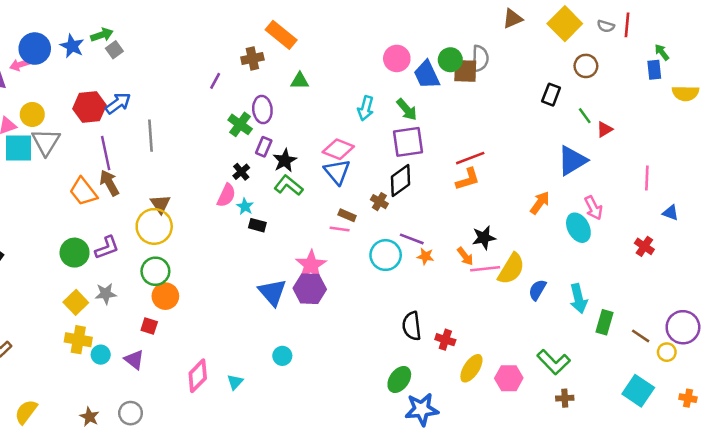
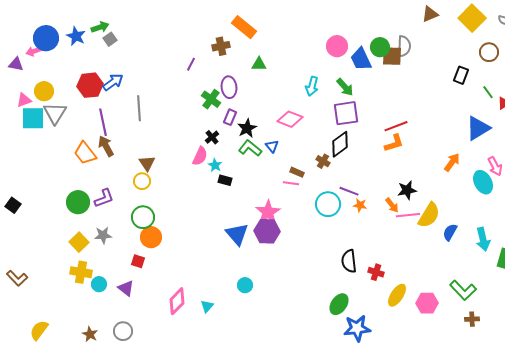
blue triangle: (337, 172) -> (272, 146), moved, size x0.6
yellow circle: (154, 226) -> (142, 181), size x0.6

